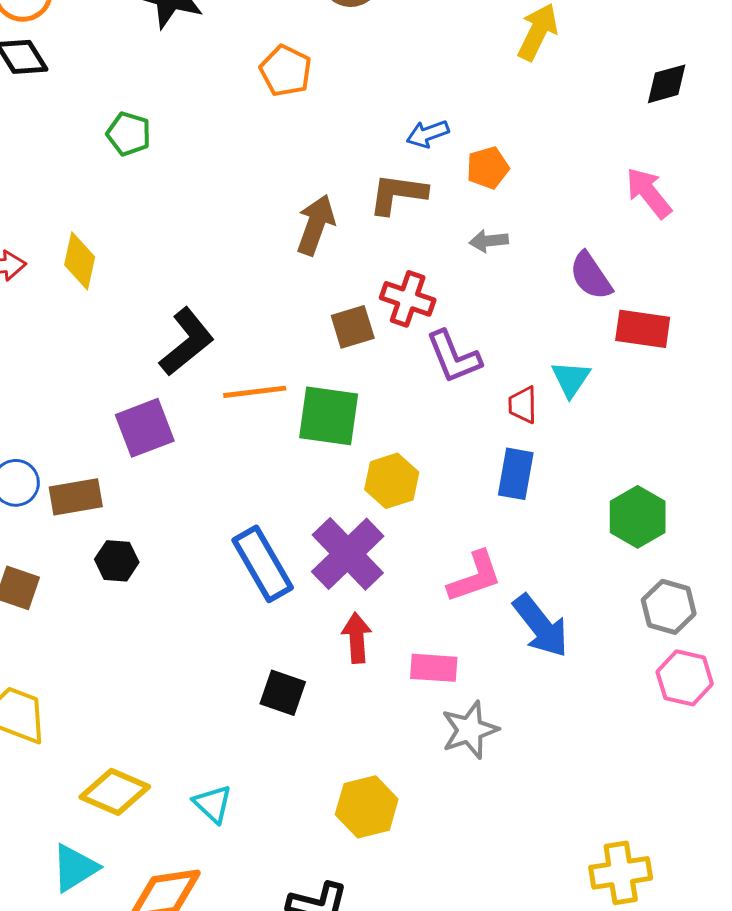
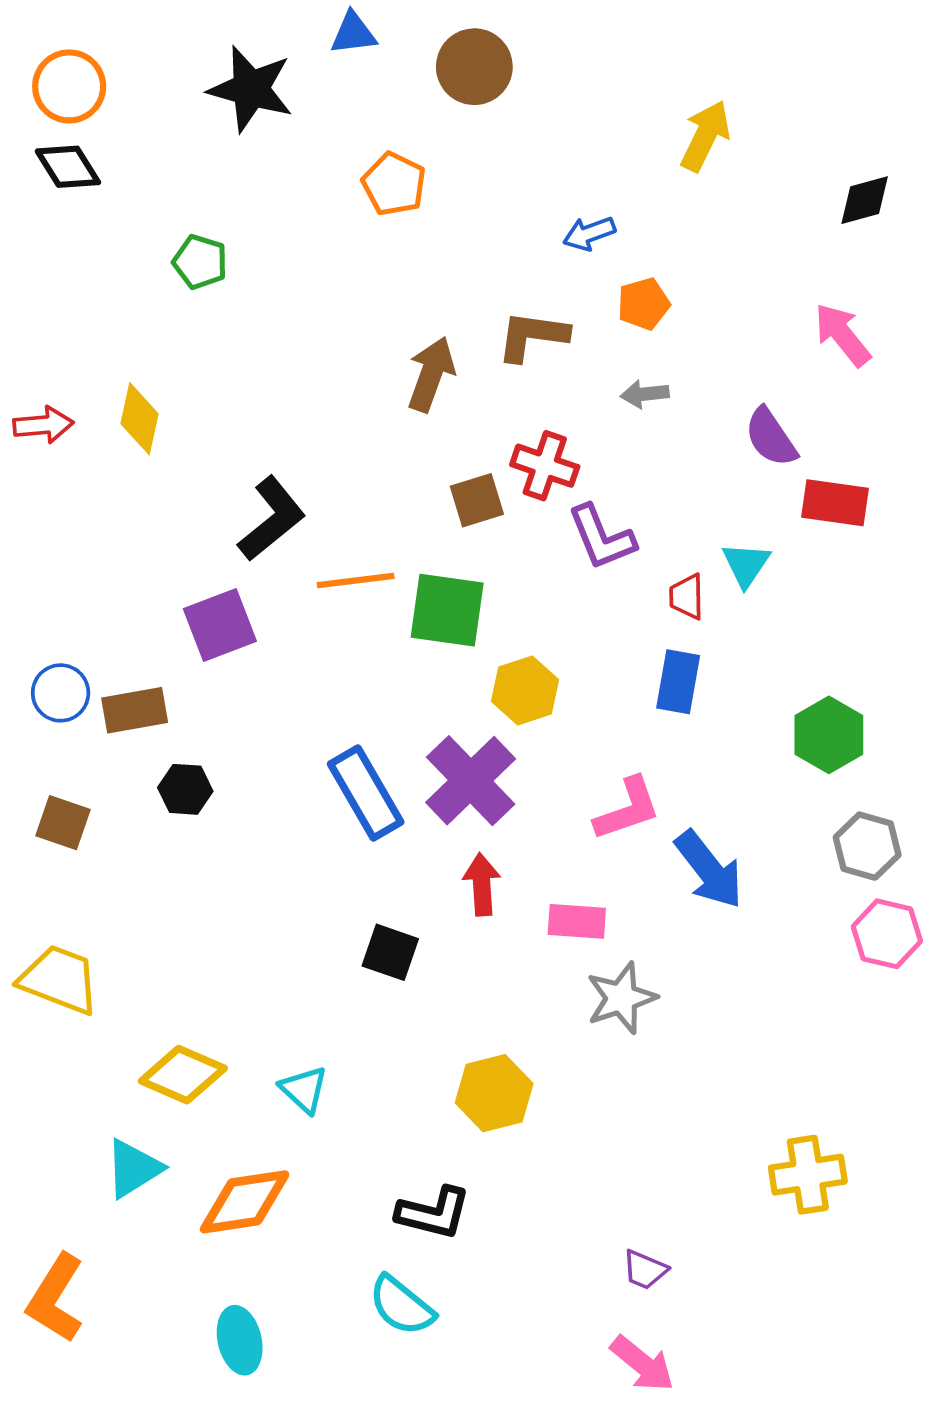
blue arrow: (428, 134) -> (589, 233), moved

